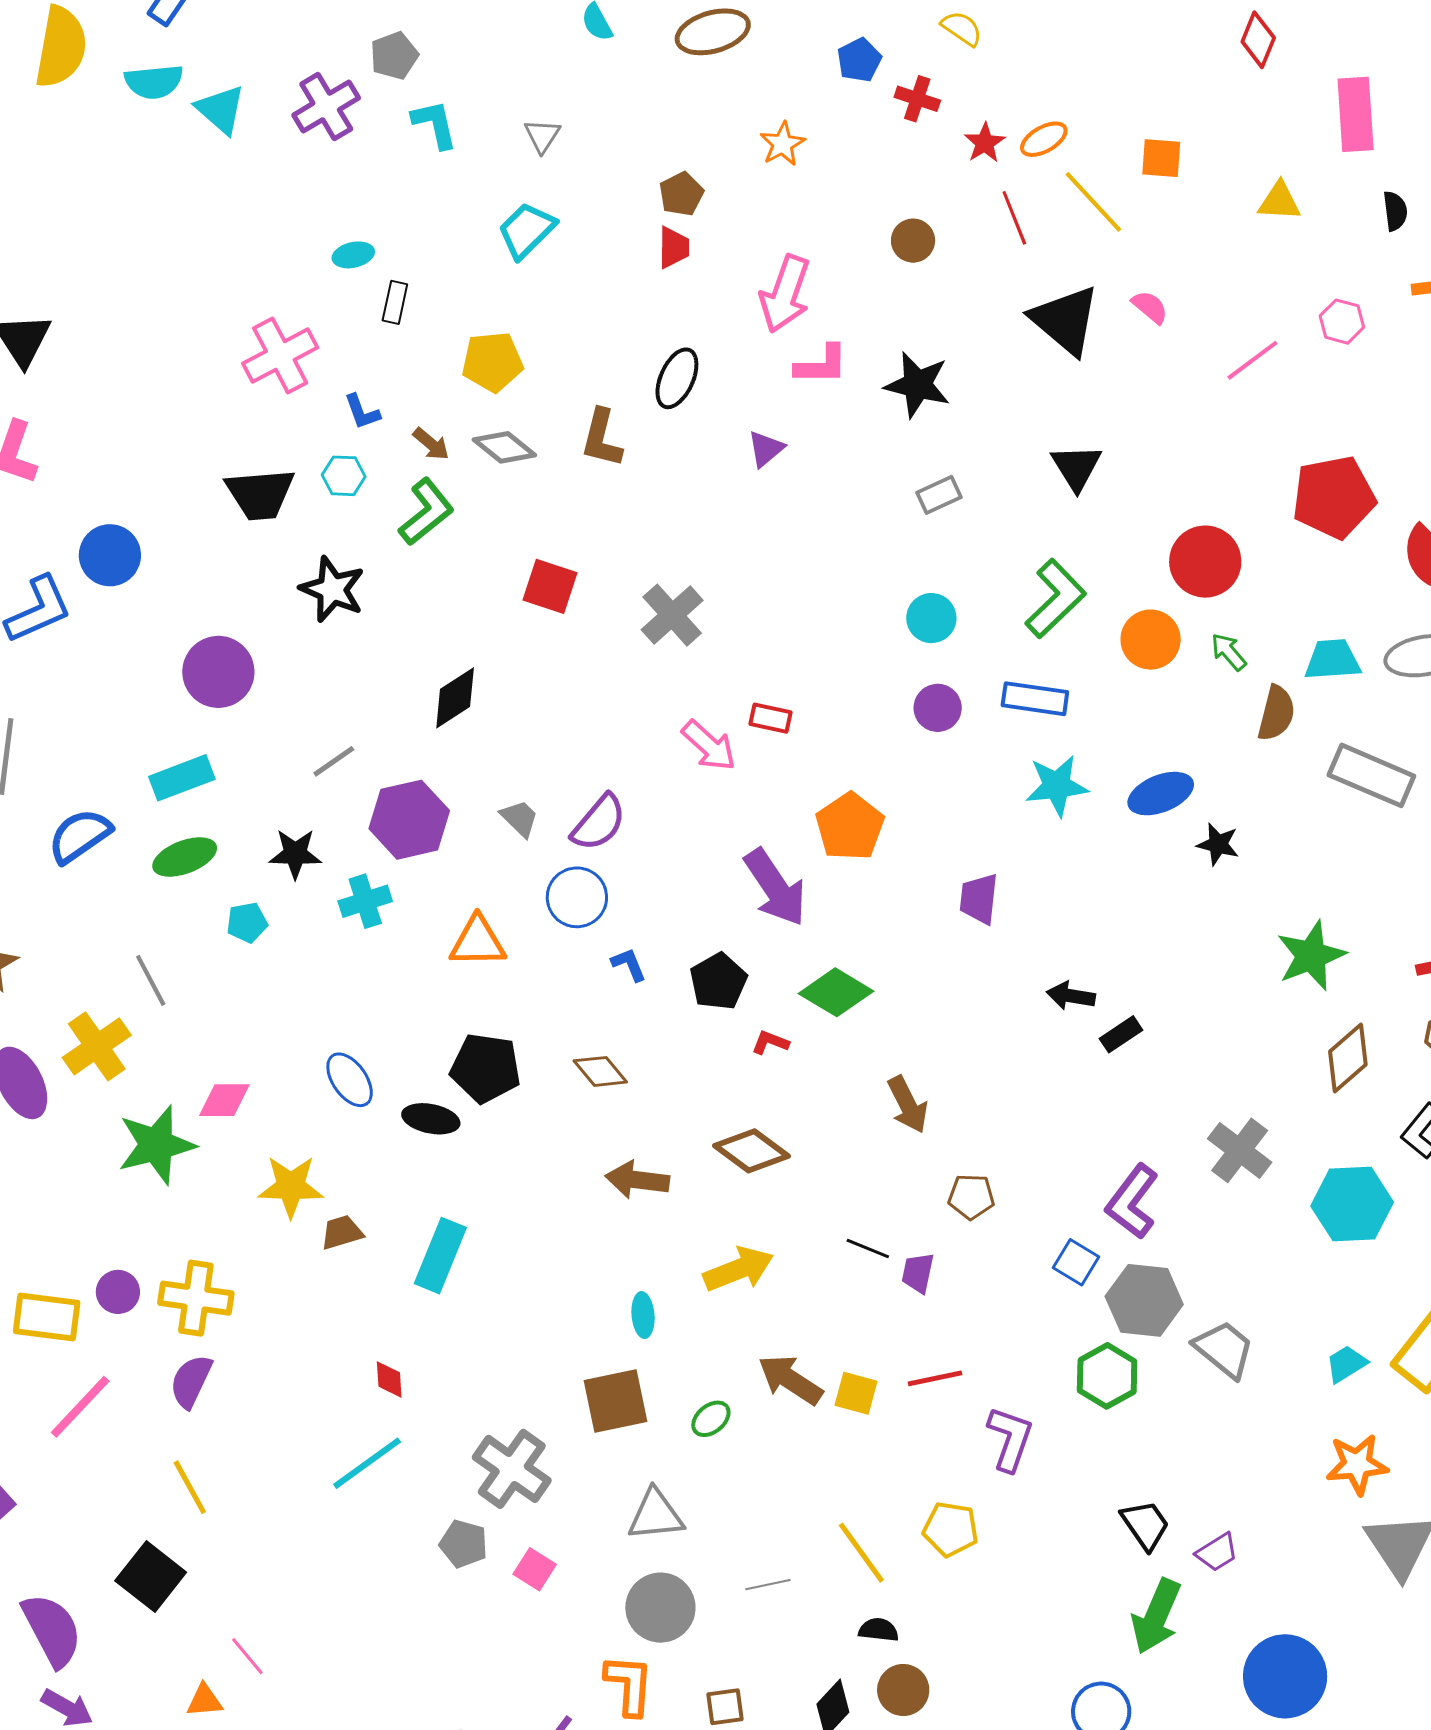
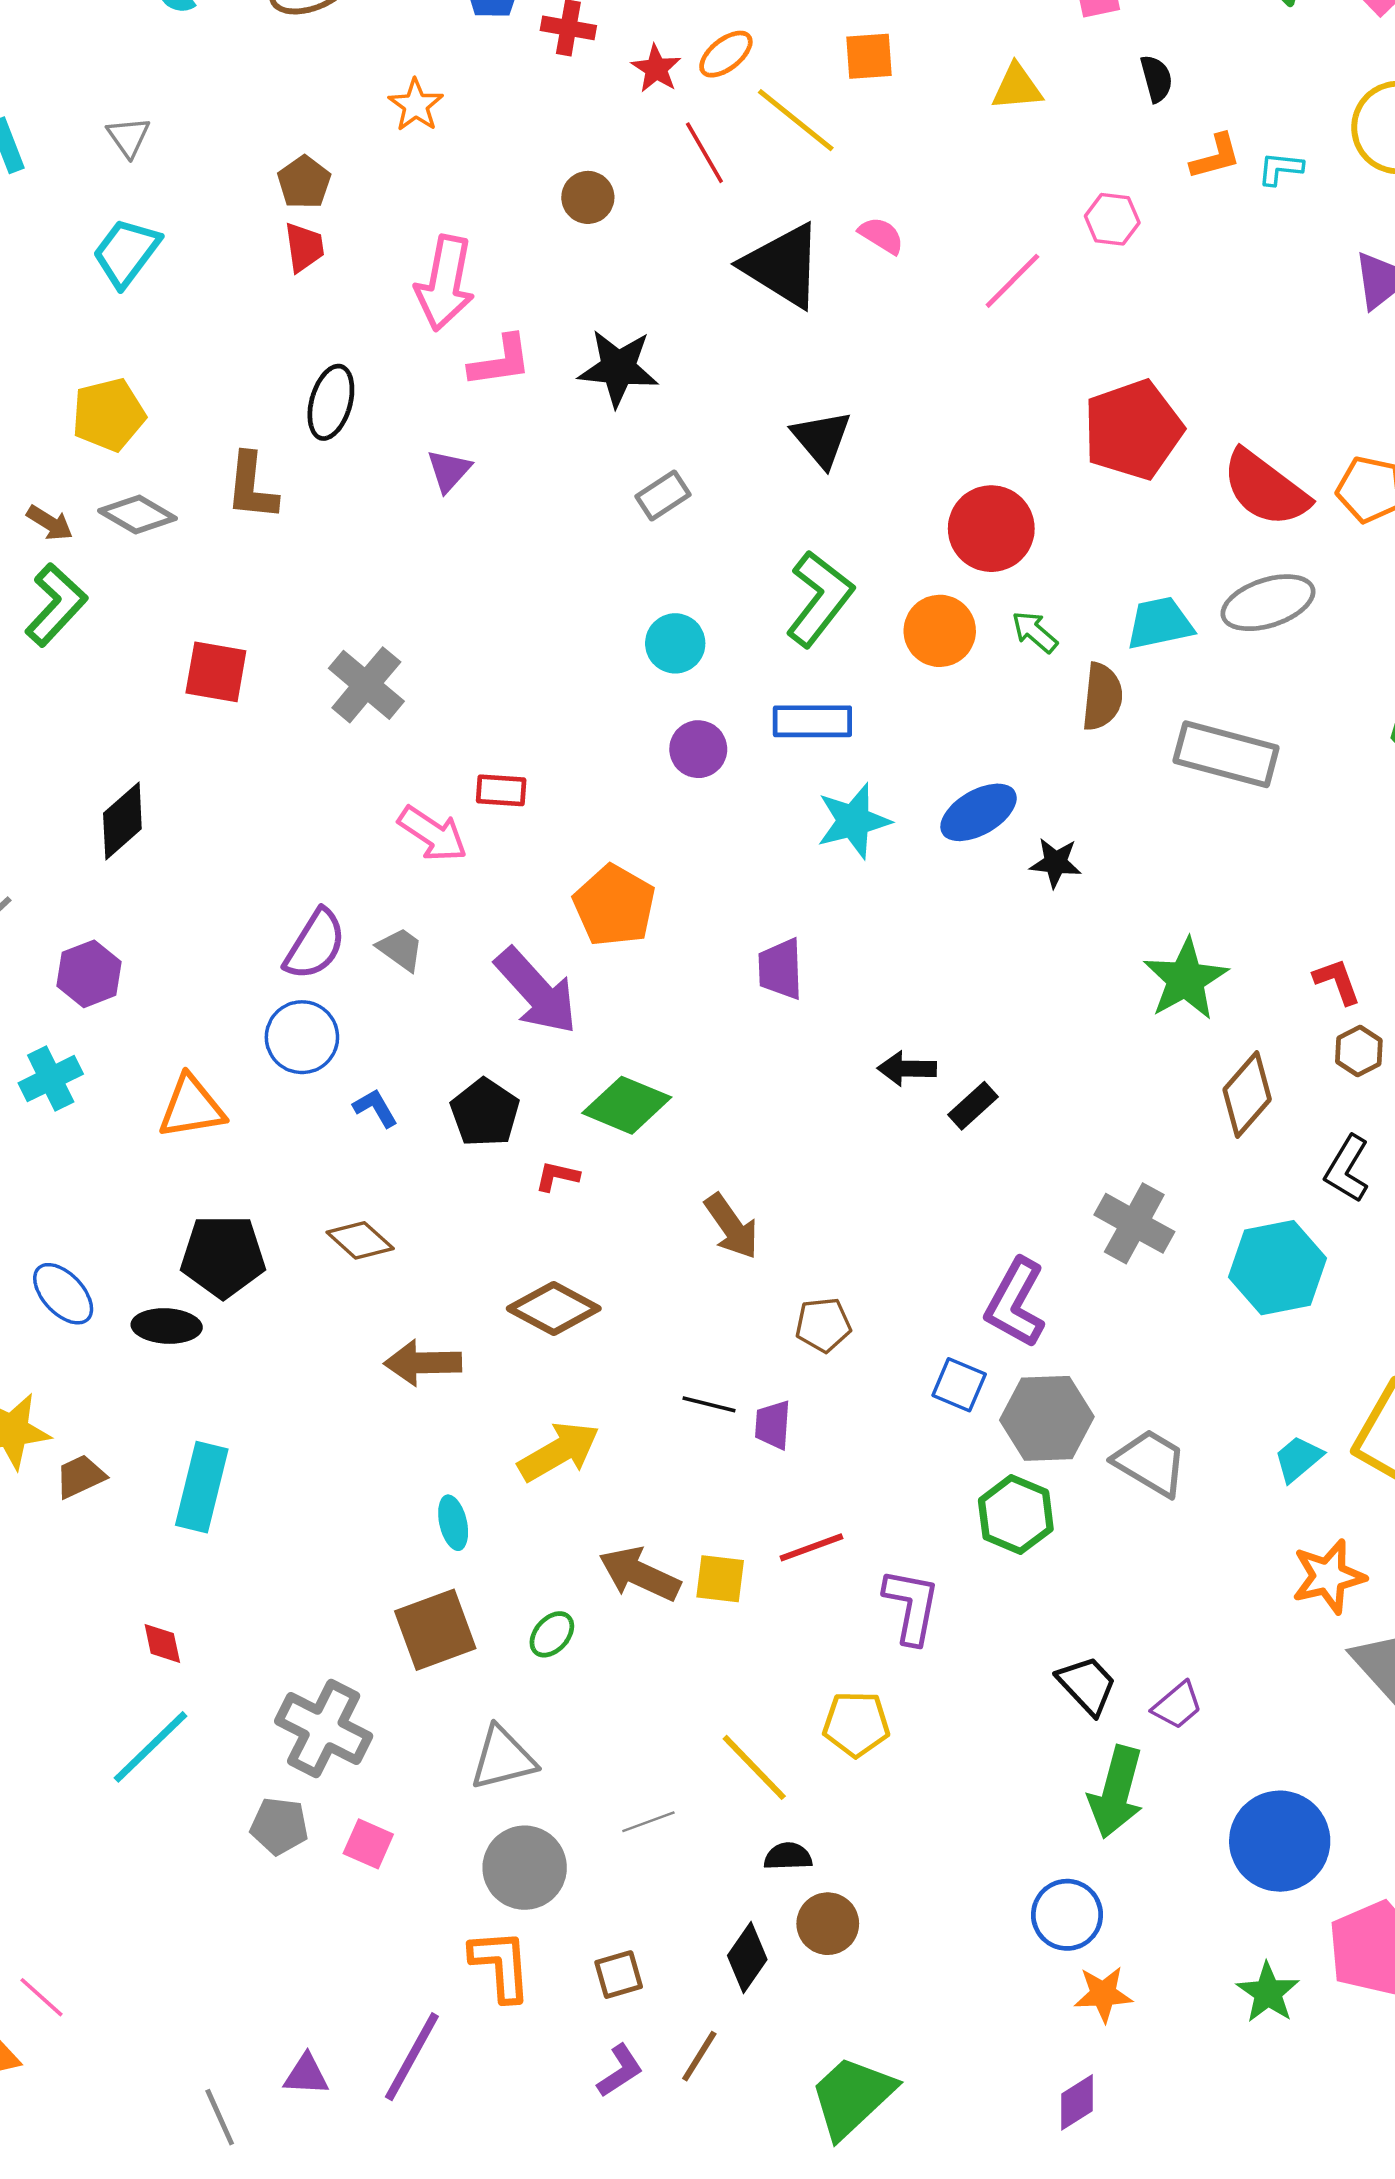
gray trapezoid: (520, 818) -> (400, 949), moved
purple hexagon: (409, 820) -> (89, 974), size x0.7

